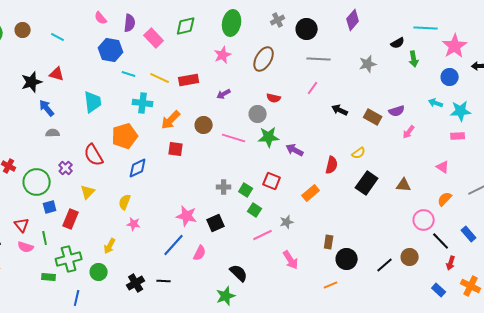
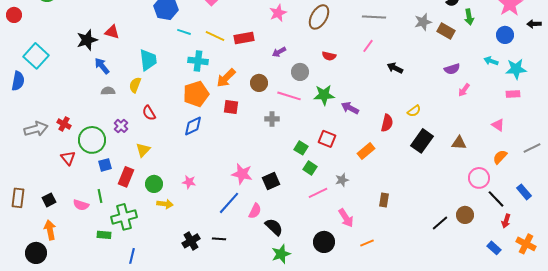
gray circle: (258, 114) -> (300, 72), moved
brown rectangle: (373, 117) -> (446, 31), moved
orange pentagon: (125, 136) -> (196, 94), moved
red semicircle: (94, 155) -> (149, 113), size x0.7
gray cross: (224, 187) -> (272, 119), moved
yellow semicircle: (125, 202) -> (135, 85), moved
red triangle: (22, 225) -> (68, 158), moved
yellow arrow: (110, 246) -> (165, 204), turned -112
black circle: (347, 259) -> (324, 242), moved
green circle: (99, 272) -> (154, 184), moved
black semicircle: (239, 273) -> (274, 227), moved
orange line: (331, 285) -> (367, 243), moved

